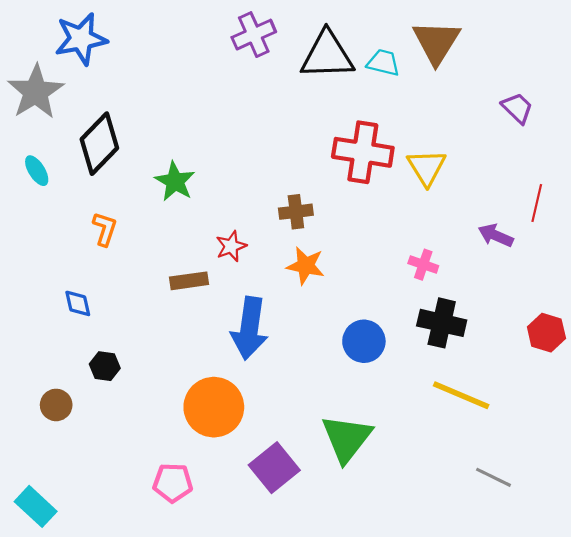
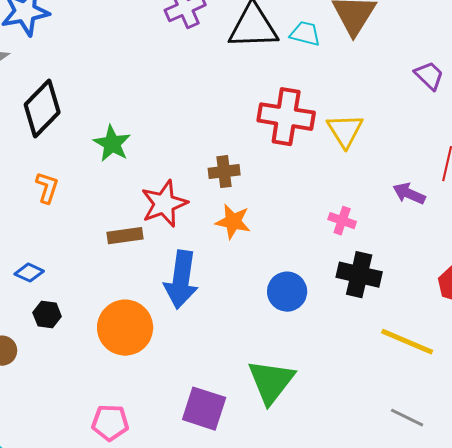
red star: (231, 246) -> (164, 204), size x1.6
blue diamond: (78, 303) -> (29, 273), moved, turned -52
yellow line: (461, 395) -> (407, 342), moved
orange circle: (214, 407) -> (125, 328), moved
purple square: (274, 468) -> (204, 409), turned -33

